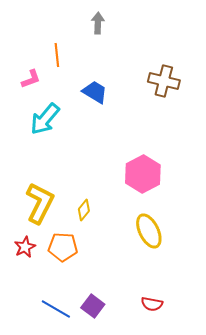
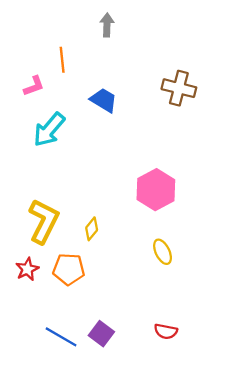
yellow ellipse: (149, 231) -> (163, 252), size x0.7

